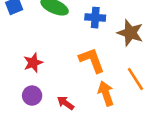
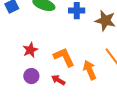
orange L-shape: (92, 60) -> (64, 57), moved

